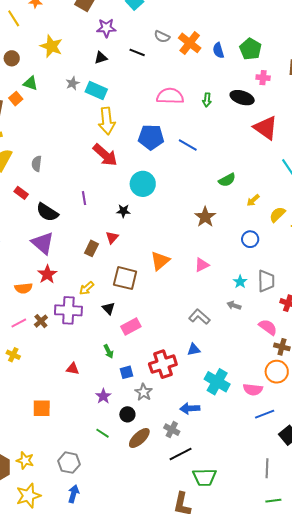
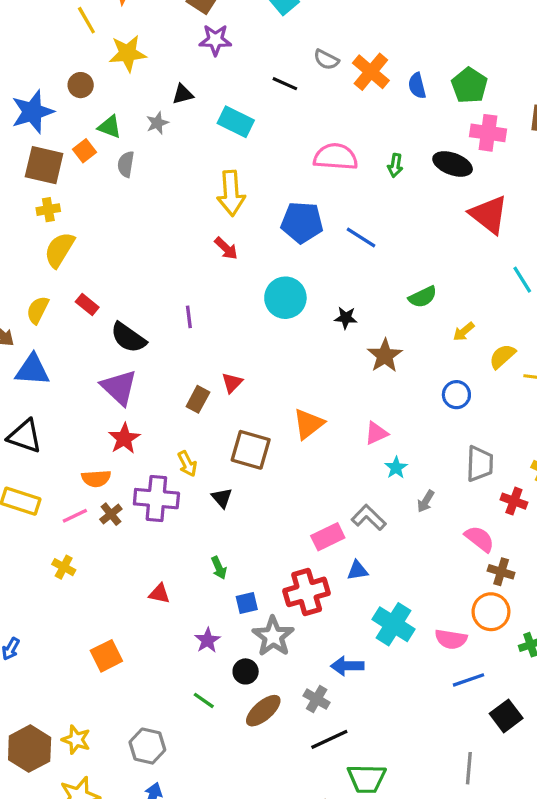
purple star: (106, 28) -> (215, 40), moved
yellow star: (51, 46) -> (128, 53), moved, turned -30
black triangle: (101, 58) -> (183, 94), moved
pink cross: (263, 78) -> (488, 133), size x1.5
gray star: (73, 83) -> (157, 123), moved
cyan rectangle: (96, 90) -> (236, 122), moved
red arrow: (105, 155) -> (226, 248), size x0.6
gray semicircle: (37, 164) -> (126, 164), moved
black star: (123, 211) -> (346, 318), moved
cyan star: (240, 282) -> (396, 468), moved
orange semicircle: (24, 288) -> (96, 478), moved
yellow arrow: (87, 288) -> (187, 464), turned -77
gray arrow: (234, 305) -> (426, 501), turned -80
pink rectangle: (131, 326) -> (328, 537), moved
gray star: (144, 392) -> (273, 636), size x1.4
orange square: (42, 408) -> (106, 656), turned -30

